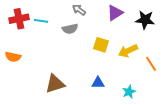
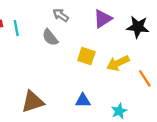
cyan line: (41, 21) -> (16, 28), turned 72
gray semicircle: (70, 29) -> (50, 37), turned 63

